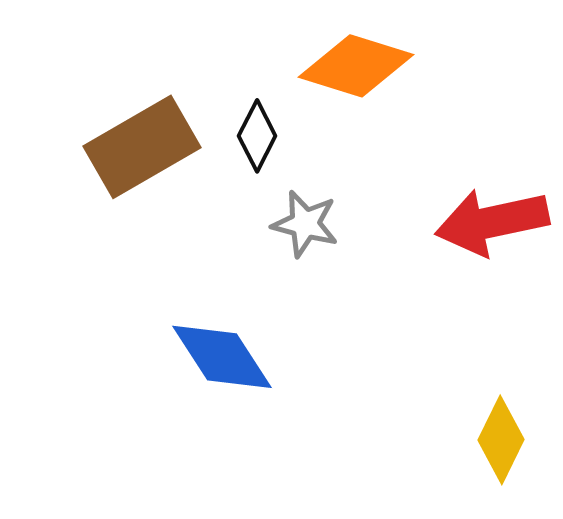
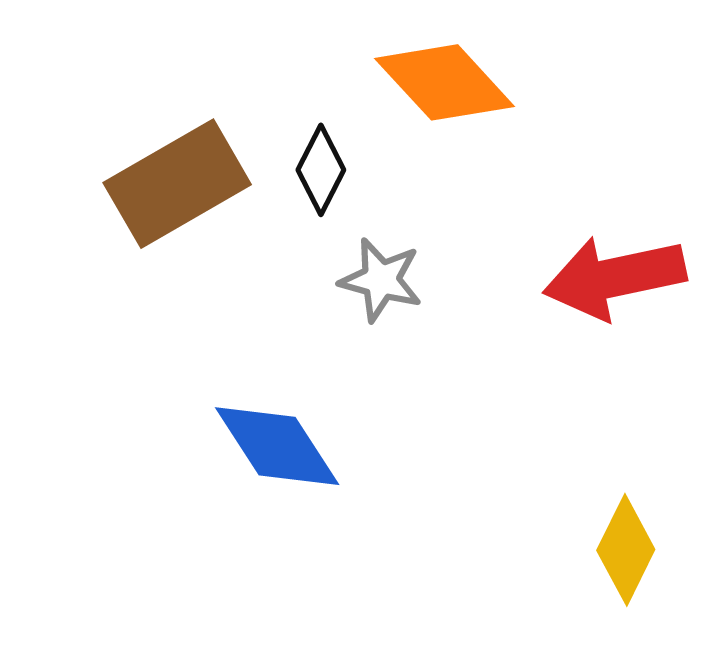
orange diamond: (356, 66) -> (445, 82), turned 30

